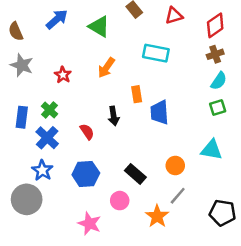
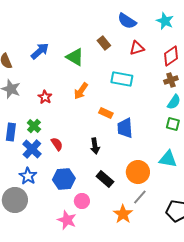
orange rectangle: (137, 94) -> (106, 113), turned -56
green square: (218, 108) -> (173, 124), turned 32
black arrow: (114, 116) -> (95, 146), moved
red semicircle: (87, 132) -> (57, 144), moved
orange circle: (175, 166) -> (138, 172), size x1.5
pink circle: (120, 201) -> (82, 201), moved

